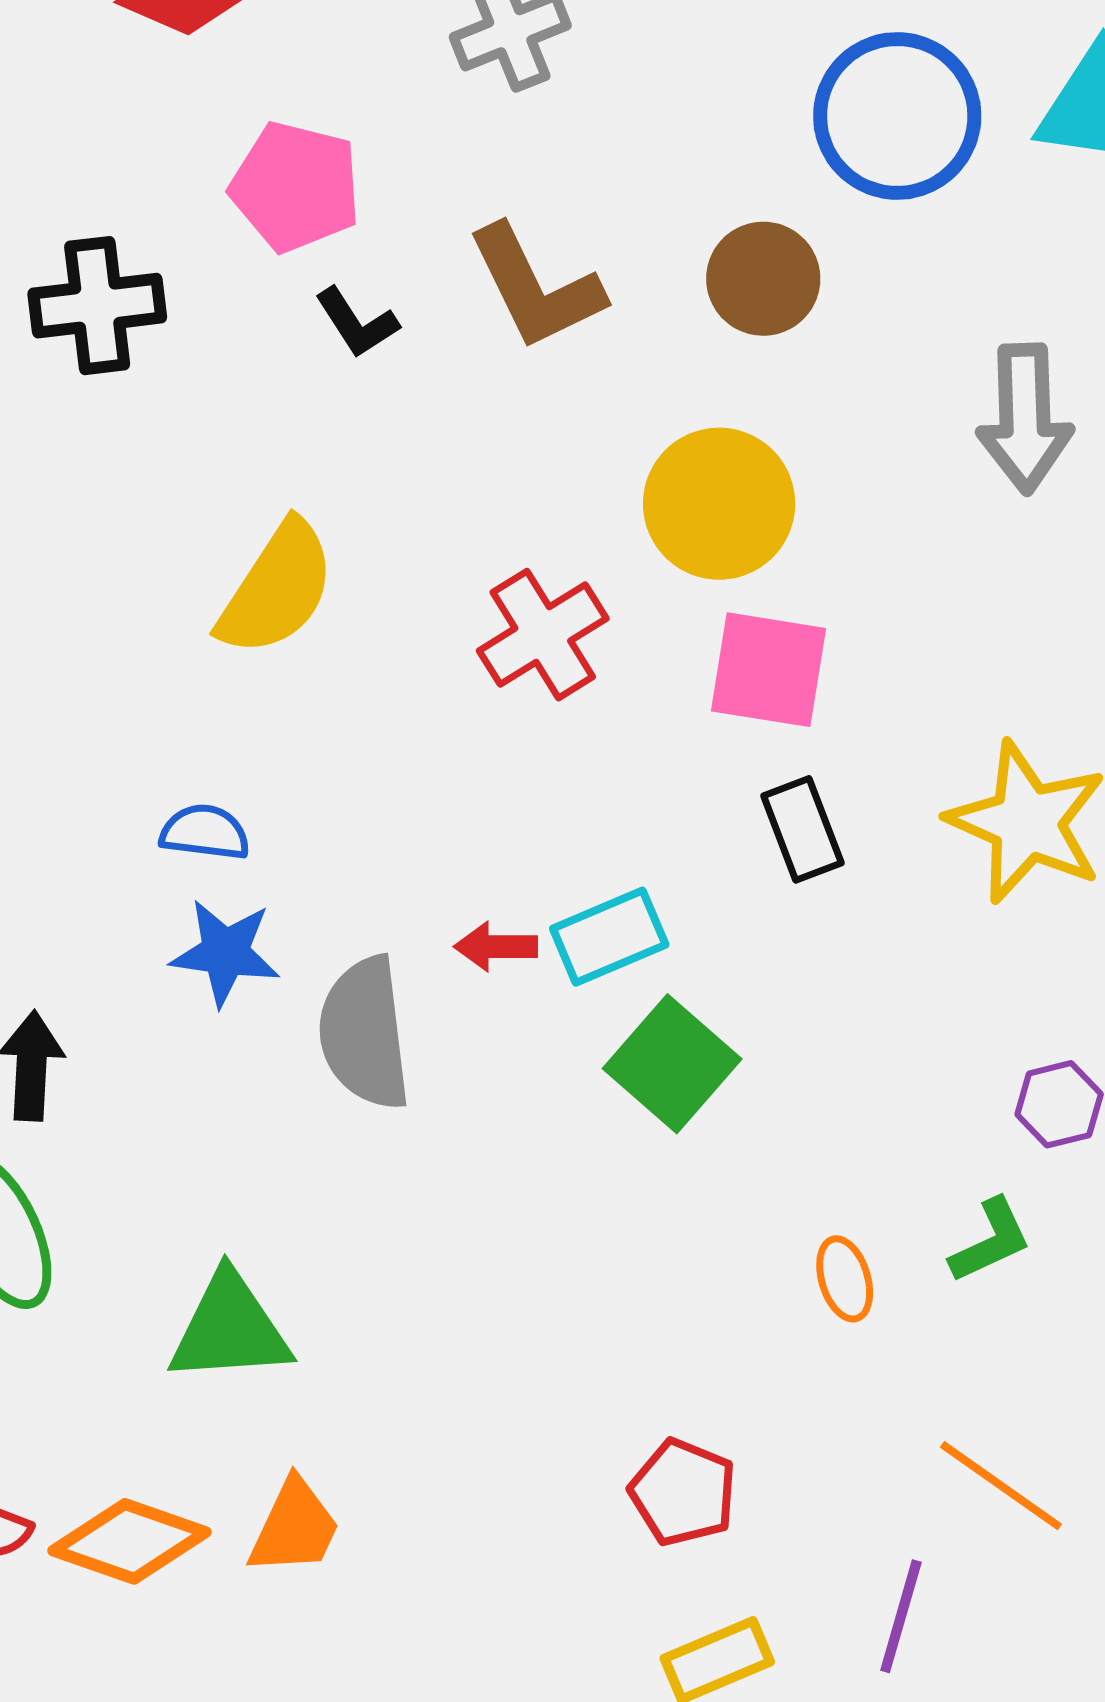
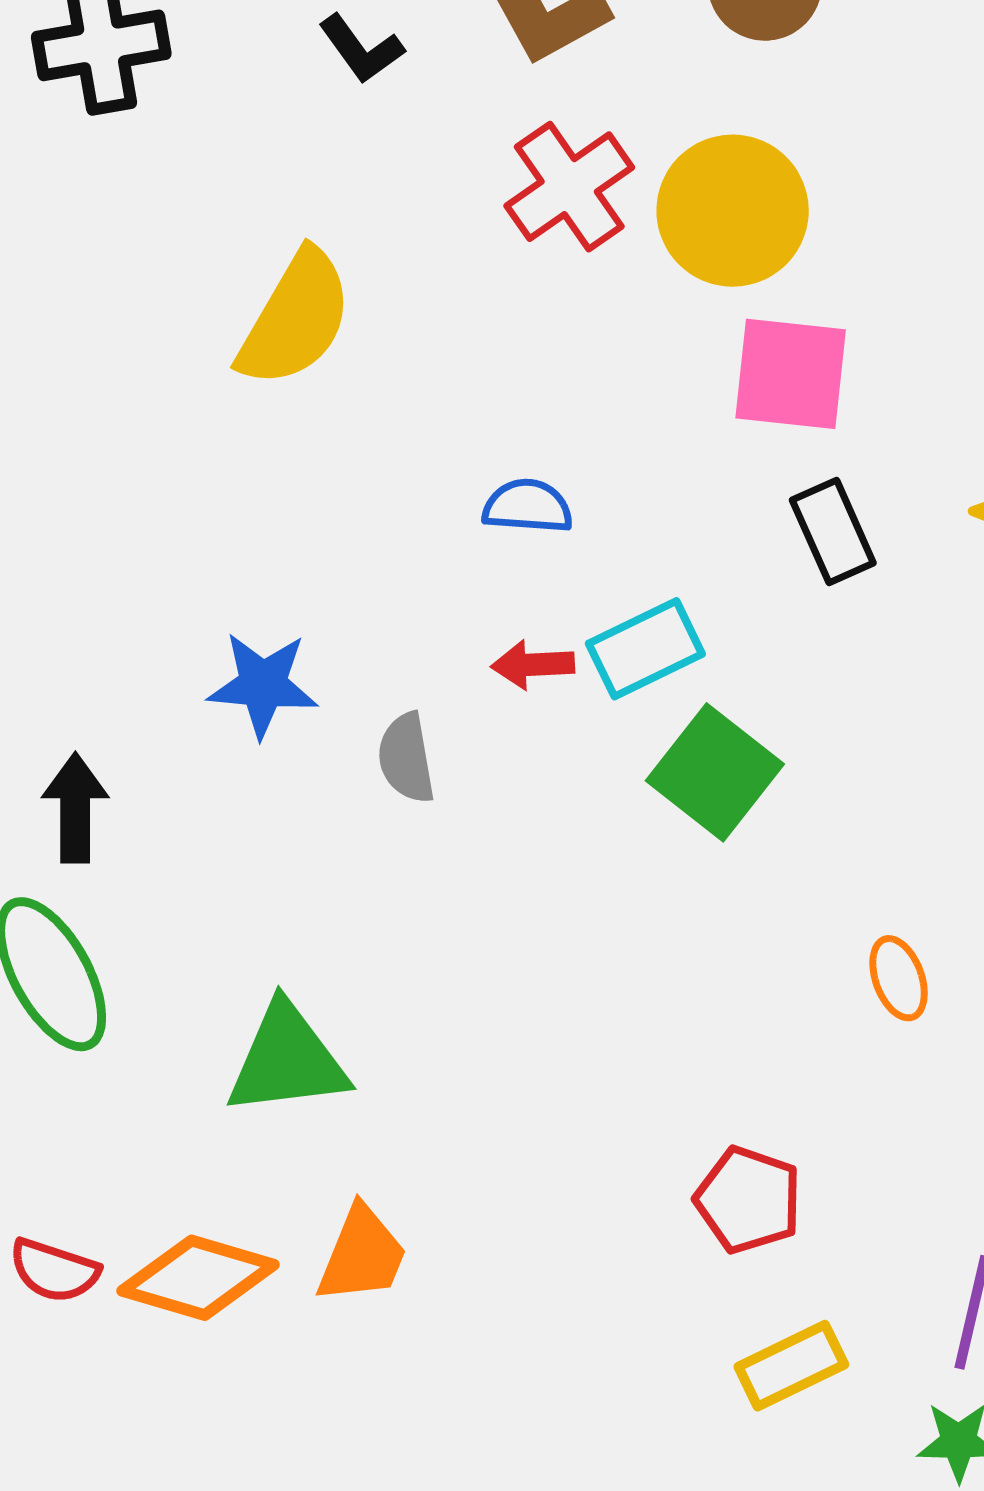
red cross: (543, 635) -> (569, 187), moved
blue semicircle: (205, 832) -> (528, 506), moved
gray semicircle: (365, 1033) -> (406, 758), size x0.6

